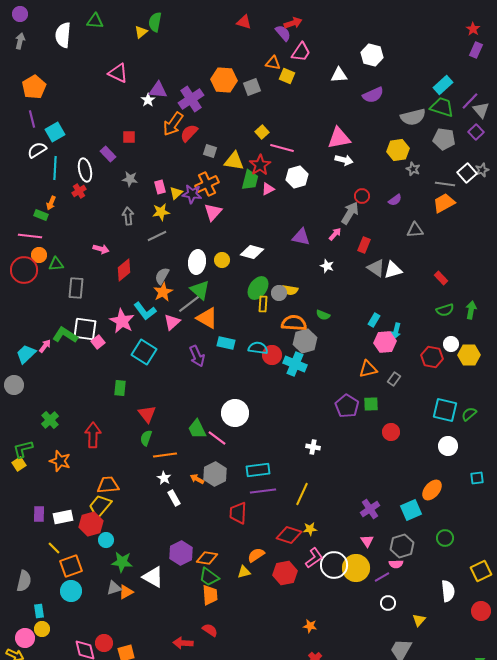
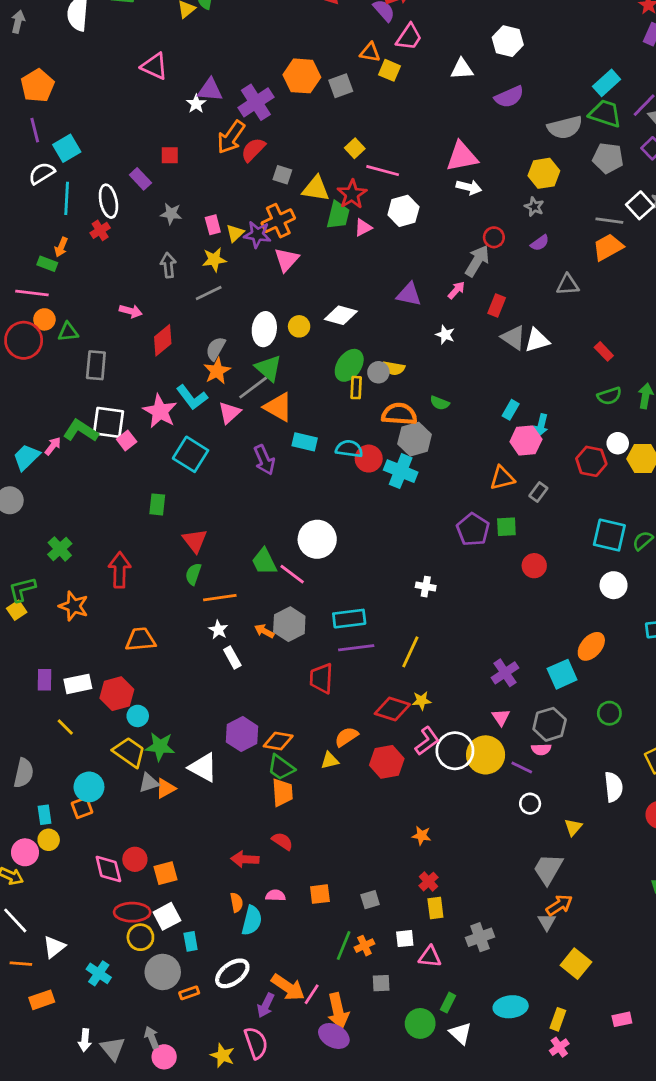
gray star: (413, 169) -> (534, 207), moved
yellow trapezoid: (100, 506) -> (129, 752), moved, turned 85
orange square: (71, 566) -> (82, 808), moved, size x0.7
purple line: (382, 577) -> (522, 767), turned 56

